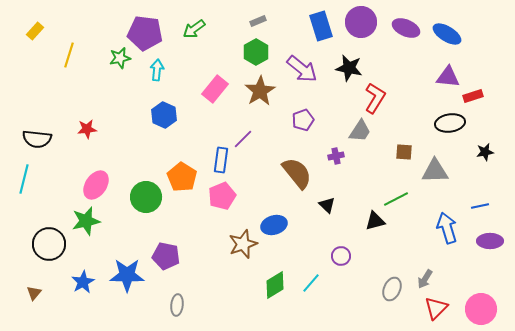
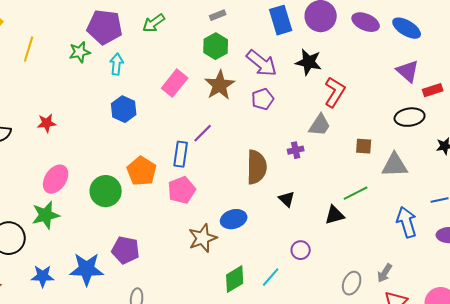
purple triangle: (448, 77) -> (408, 71), turned 35
purple pentagon: (303, 120) -> (263, 99), moved
brown semicircle: (297, 173) -> (257, 167), turned 40
blue star: (83, 282) -> (43, 276), turned 30

